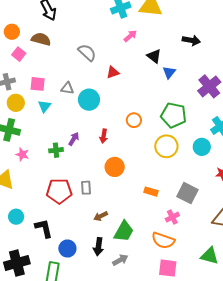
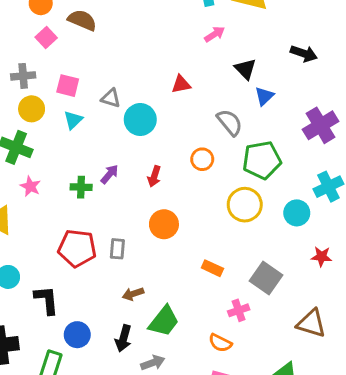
gray semicircle: (87, 53) -> (230, 122), moved
green pentagon: (174, 115) -> (262, 160), turned -30
orange semicircle: (163, 240) -> (220, 343), size x0.7

